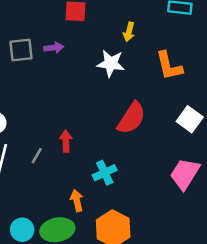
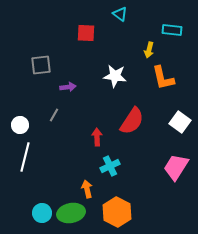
yellow arrow: (129, 32) -> (149, 50), moved
purple arrow: (54, 48) -> (68, 87), moved
red arrow: (66, 141) -> (97, 137), moved
gray line: (37, 156) -> (54, 115), moved

